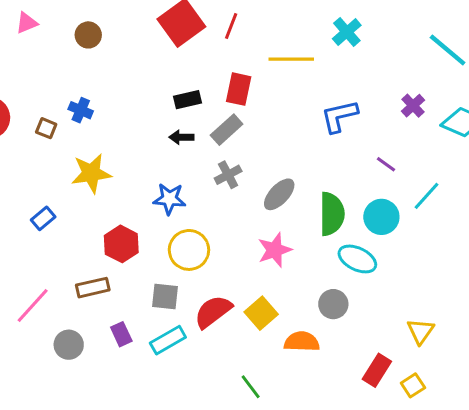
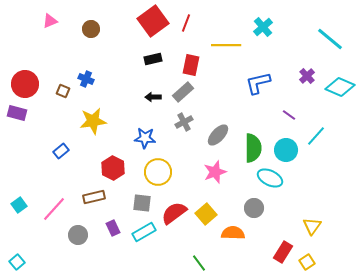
black rectangle: (187, 100) -> (153, 59), moved

